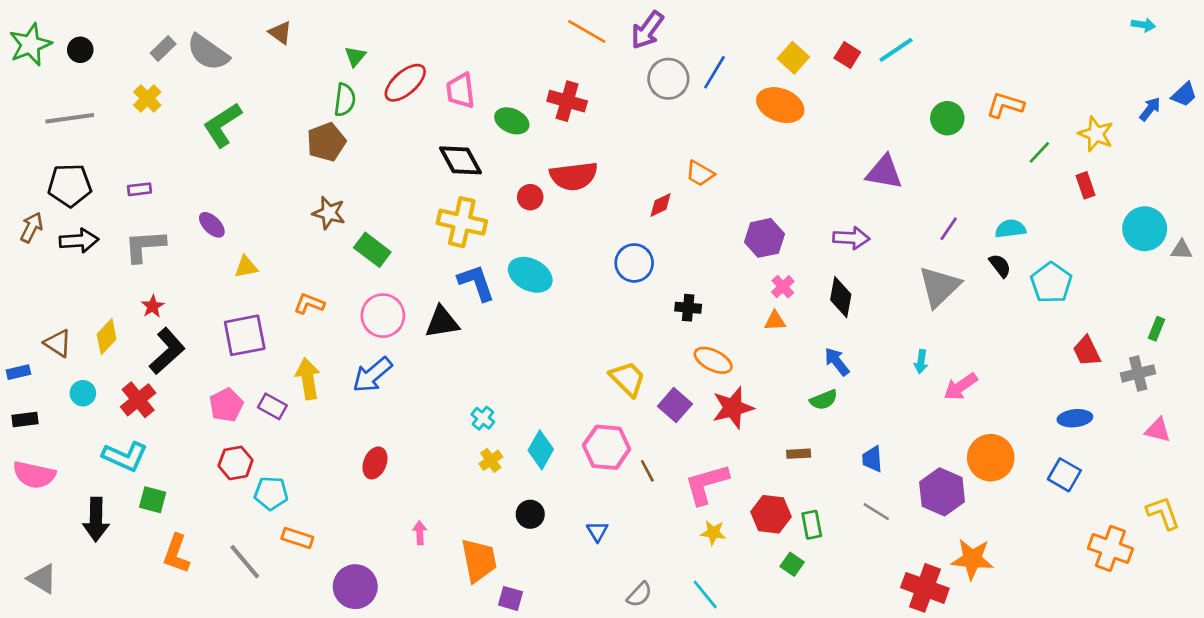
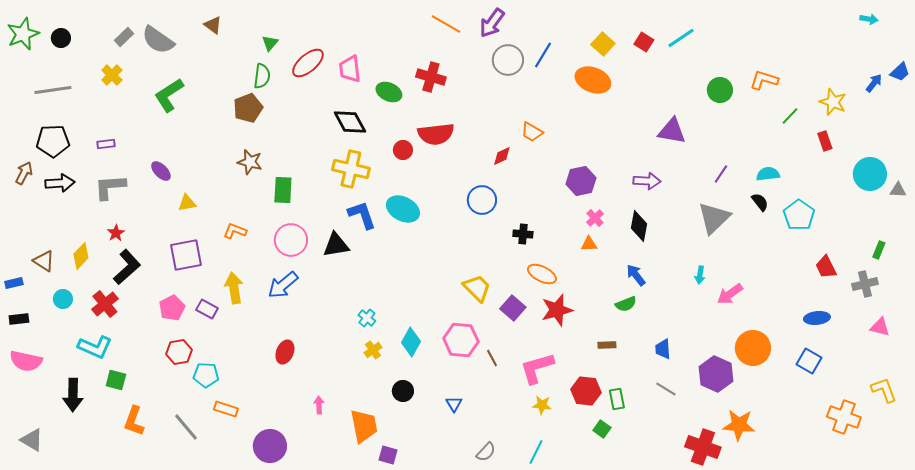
green rectangle: (372, 250) -> (283, 190), turned 56
cyan line: (705, 595) -> (536, 452), turned 65

